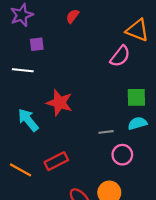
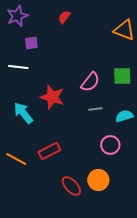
pink semicircle: (120, 56) -> (90, 82), moved
green square: (136, 97) -> (122, 76), moved
gray line: (106, 132) -> (95, 109), moved

